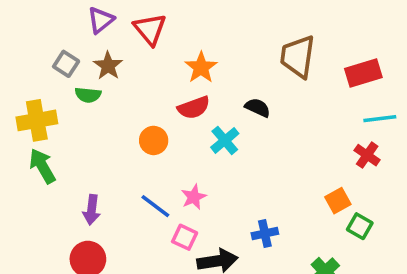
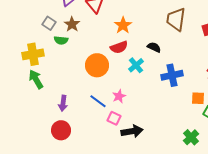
orange circle: (154, 140) -> (97, 65), size x1.5
orange square: (338, 201) -> (198, 98), turned 32
blue cross: (265, 234) -> (172, 75), moved, size x1.5

